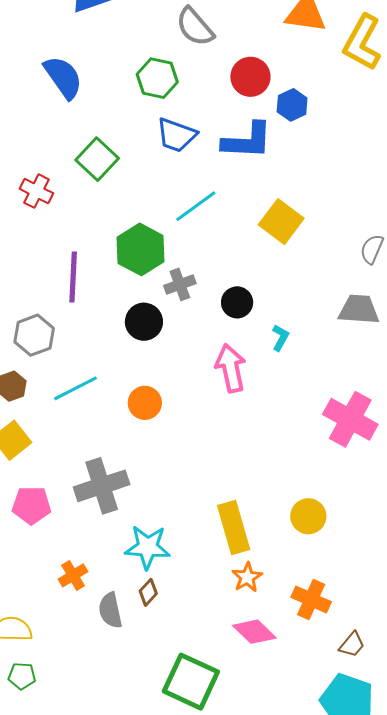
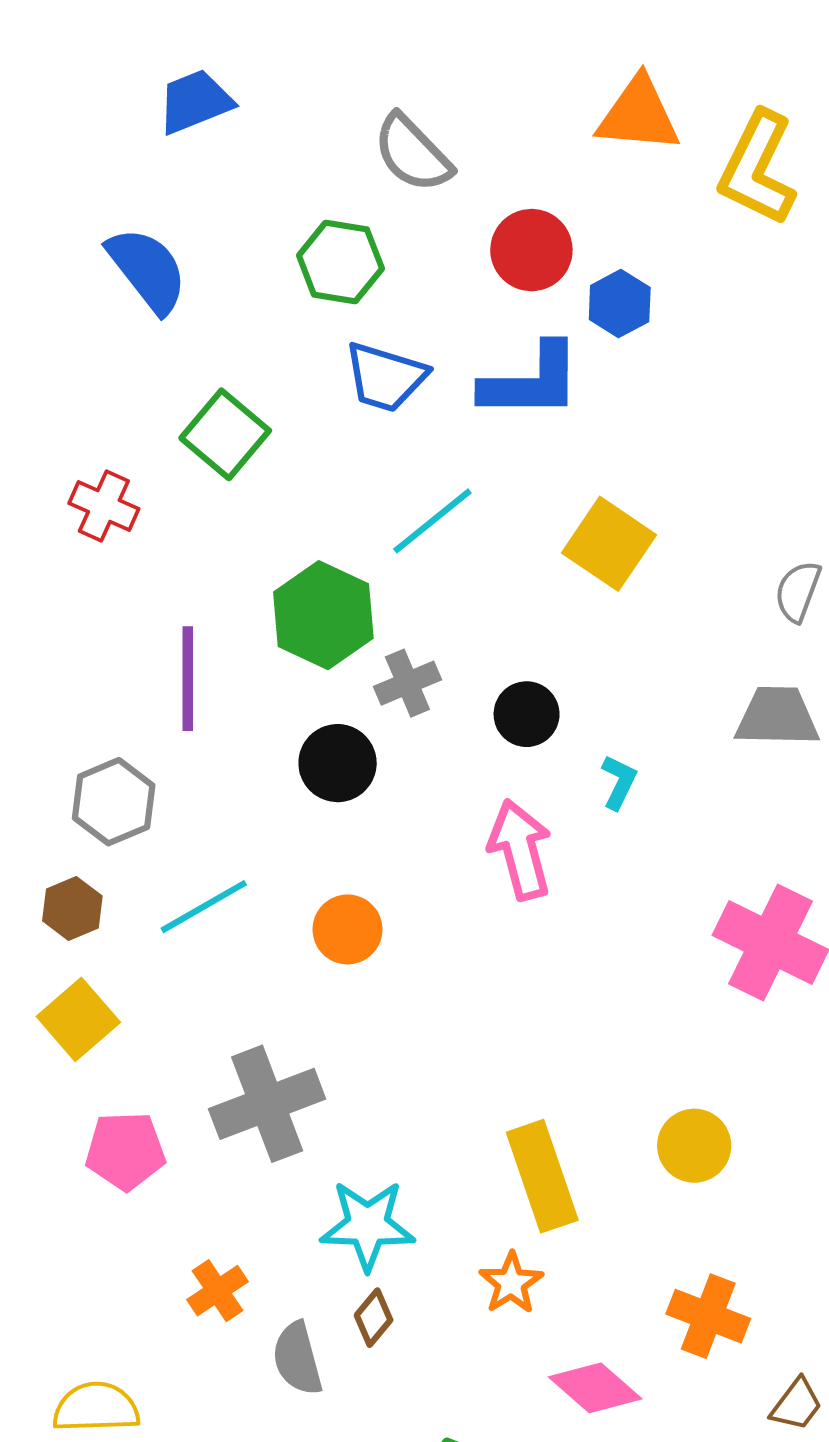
orange star: (247, 577) -> (511, 1283), moved

